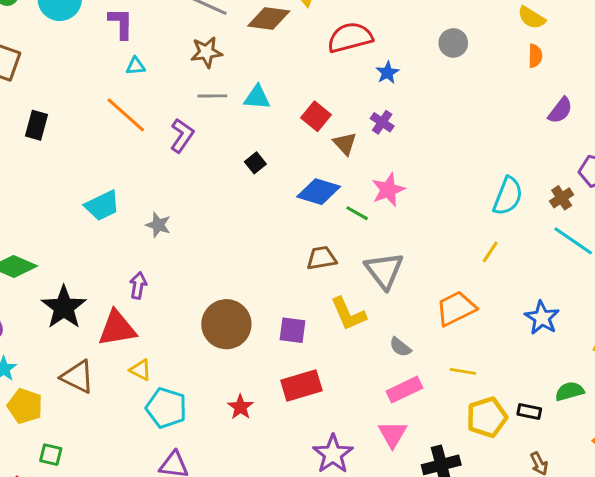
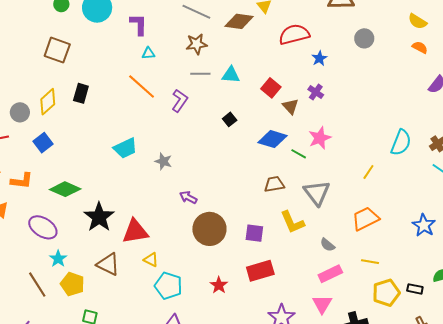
orange semicircle: (535, 56) -> (420, 47), turned -63
yellow line: (490, 252) -> (368, 172), moved
purple arrow: (138, 286) -> (188, 197), moved, turned -72

